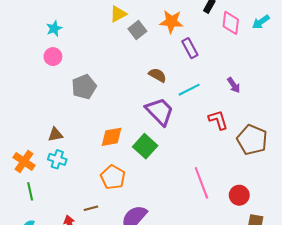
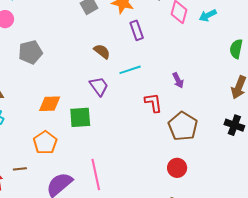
purple arrow: (234, 85) -> (178, 80), moved
purple trapezoid: (160, 111) -> (99, 86), size x0.7
green square: (145, 146) -> (80, 117), turned 35
pink line: (201, 183) -> (96, 175), moved
red circle: (239, 195) -> (177, 168), moved

